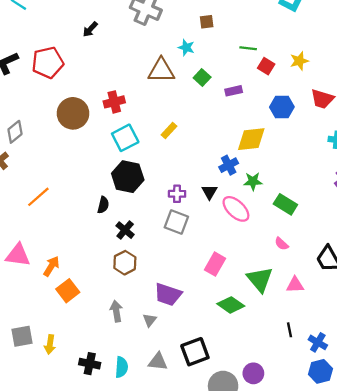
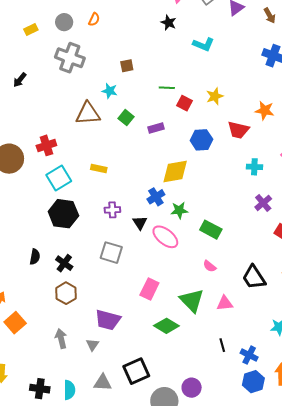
yellow rectangle: (169, 130) -> (99, 169), turned 63
purple cross: (177, 194) -> (112, 210), moved
black semicircle: (103, 205) -> (35, 257), moved

